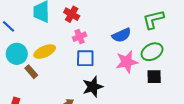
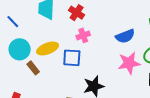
blue square: (85, 58) -> (72, 58), moved

